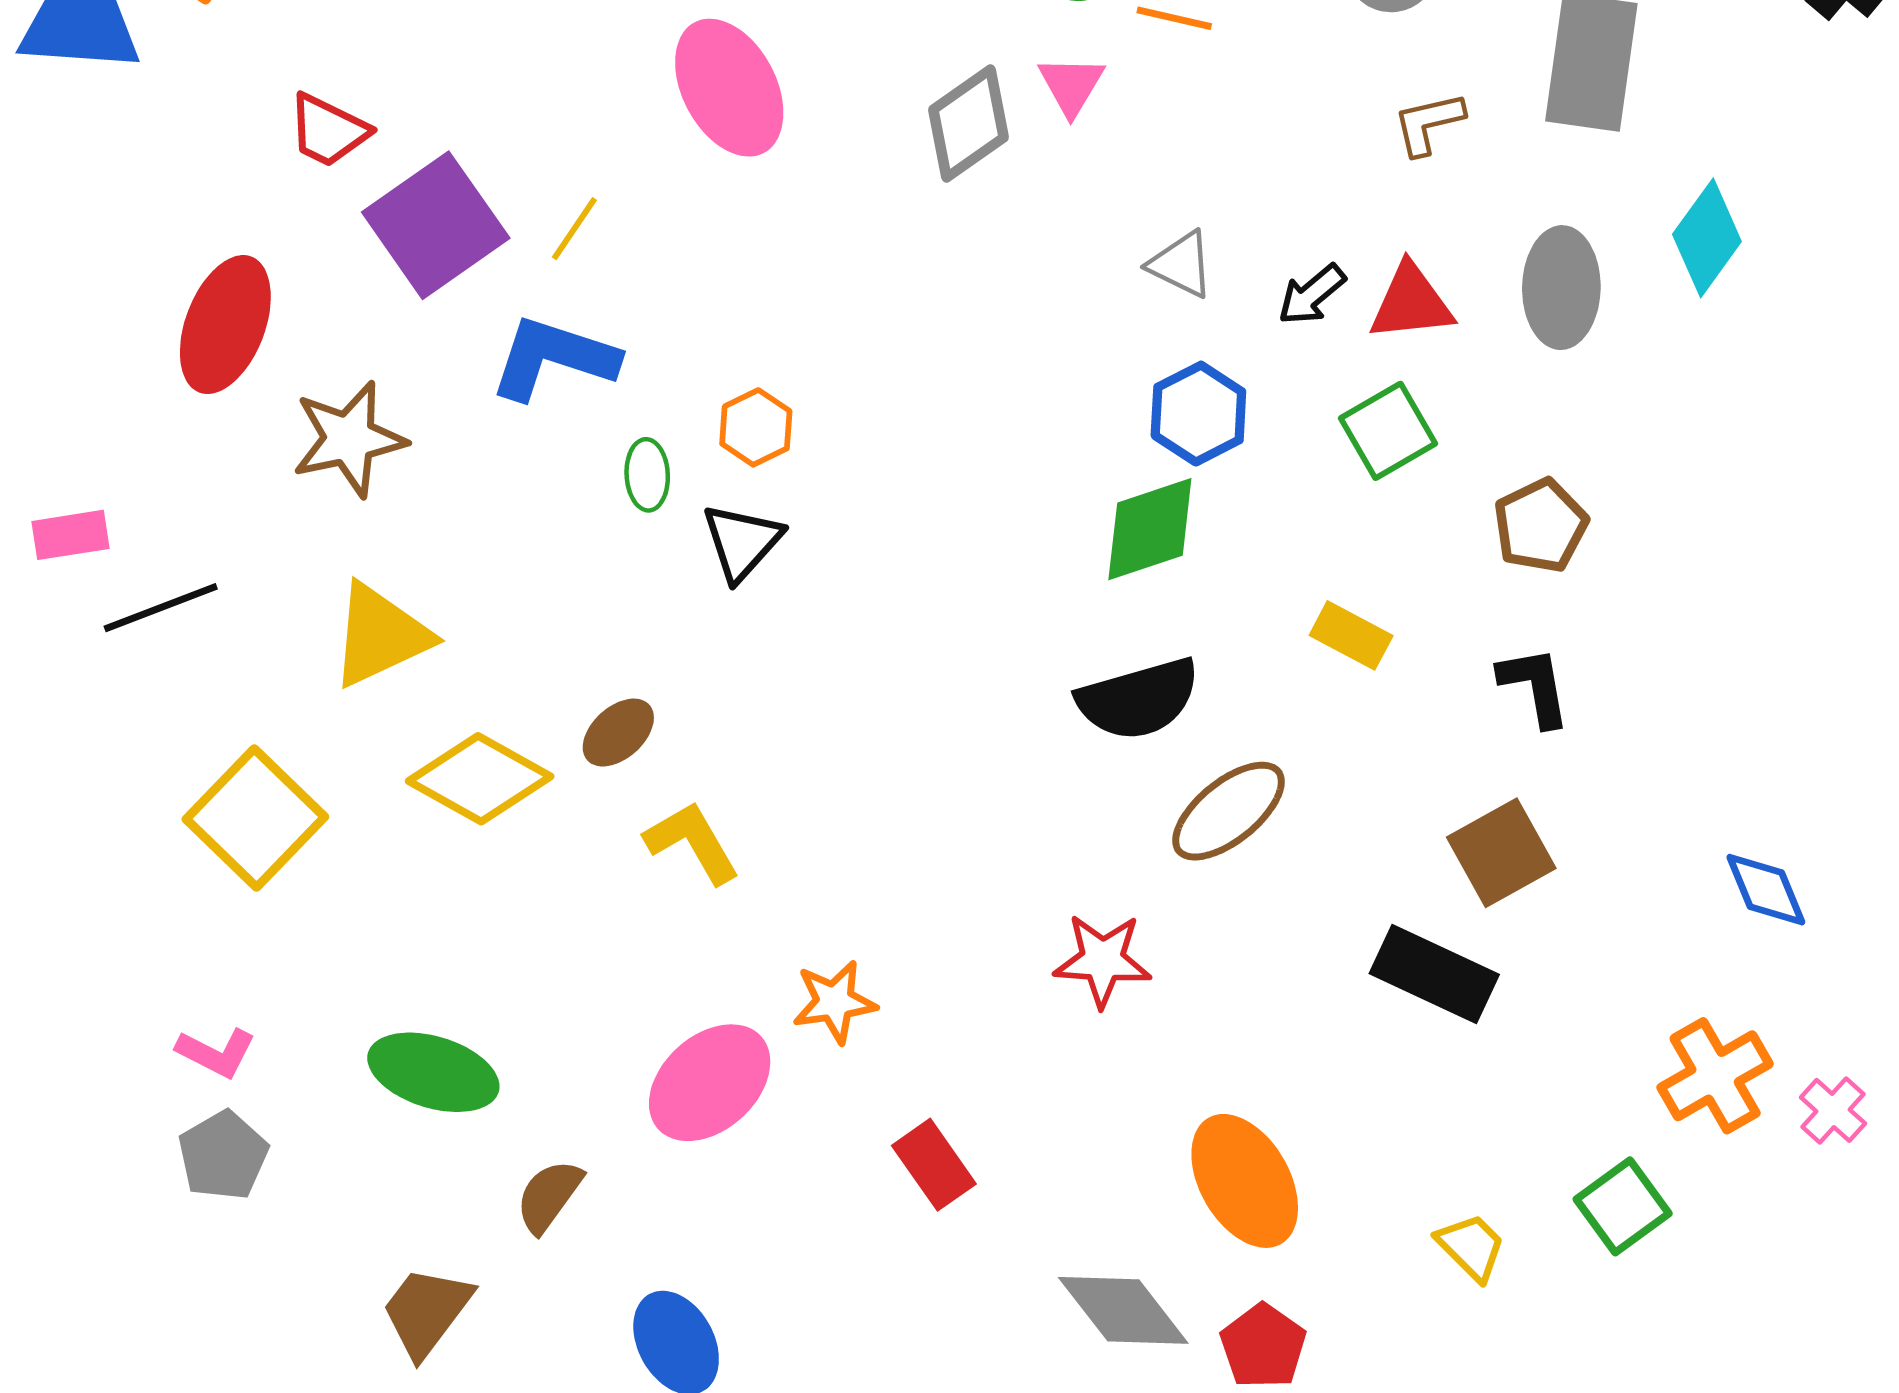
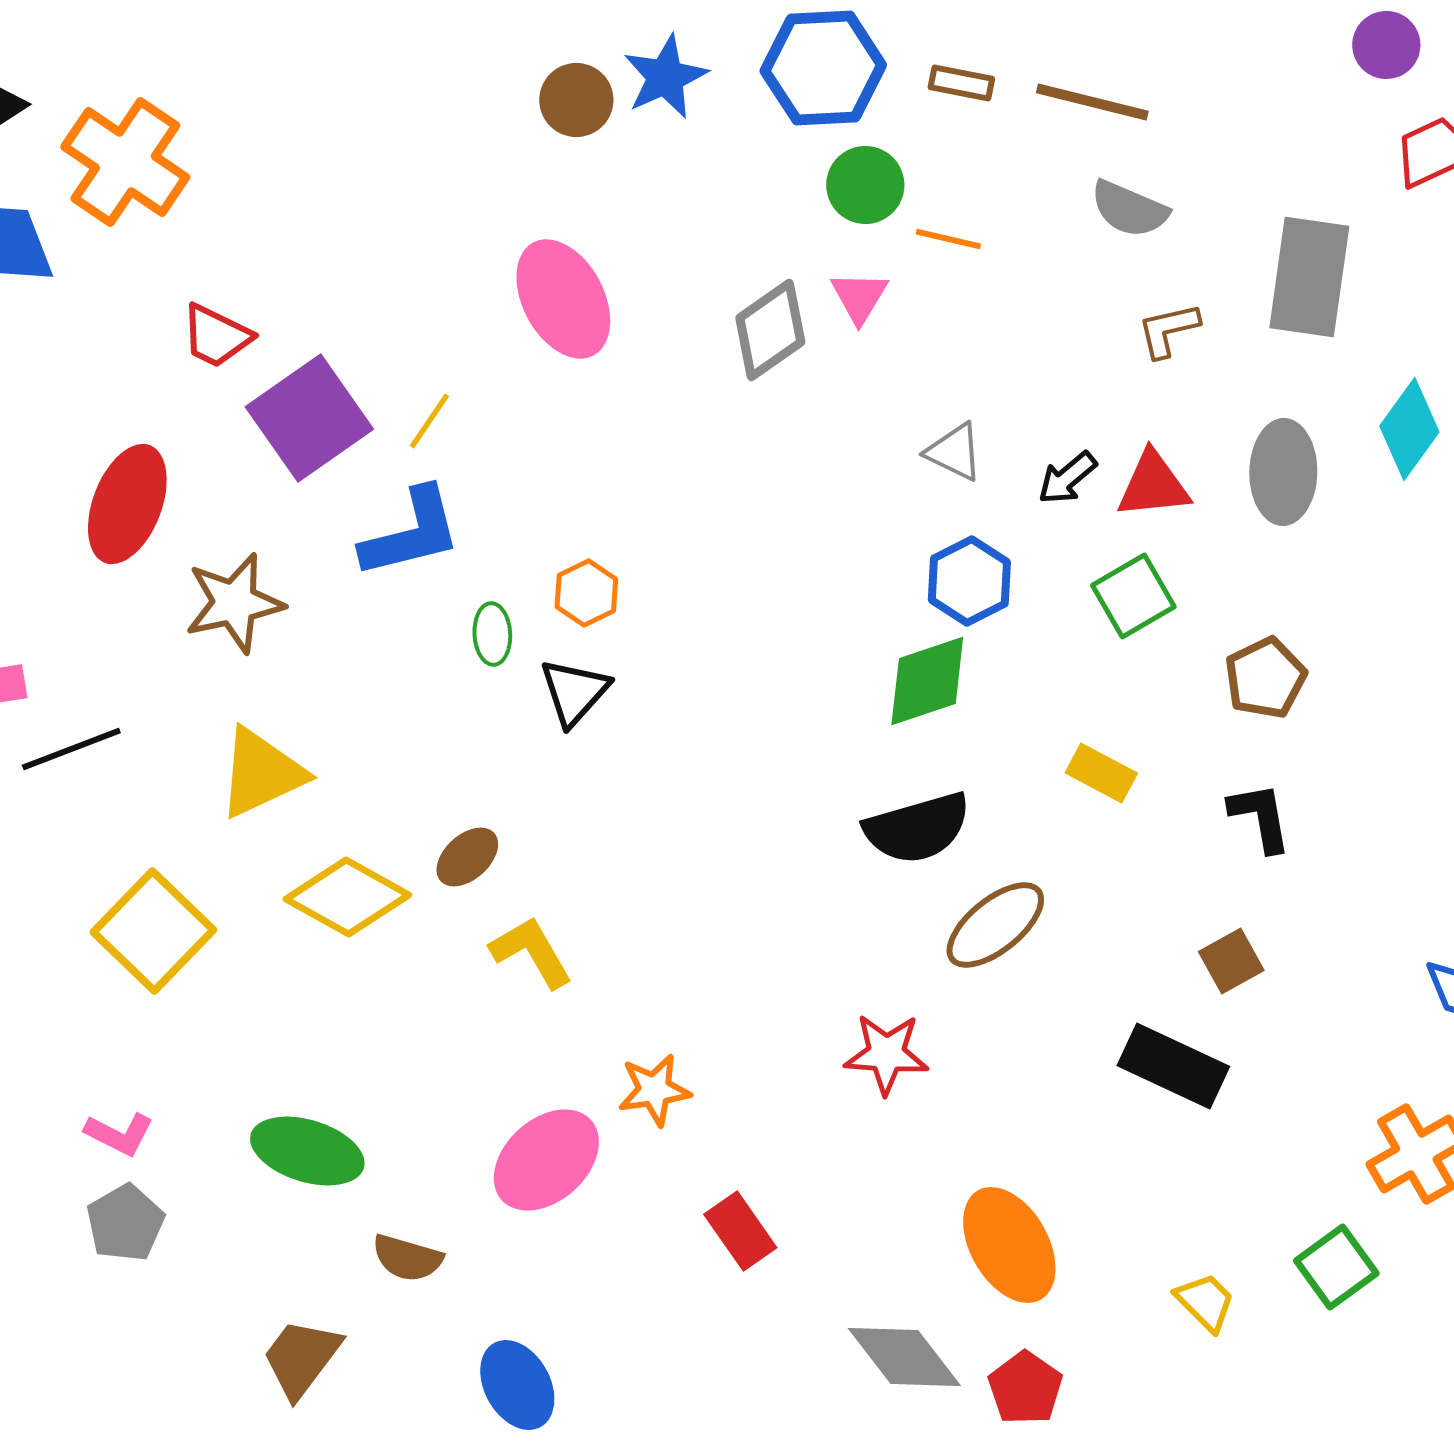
blue L-shape: (554, 358) -> (411, 533), turned 148
brown square: (1501, 853) -> (1231, 961), size x0.7
brown semicircle: (549, 1196) -> (407, 1258), turned -110

